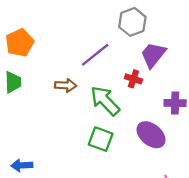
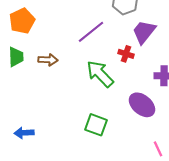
brown arrow: (66, 85) -> (48, 60), moved
green square: (101, 139) -> (96, 125), moved

